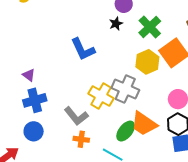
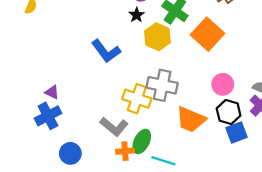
yellow hexagon: (147, 62) -> (157, 37), moved
blue cross: (35, 100) -> (48, 116), moved
green ellipse: (126, 131) -> (142, 141), moved

